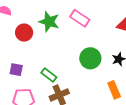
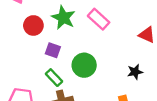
green circle: (90, 58) -> (84, 65), moved
purple square: (16, 70) -> (53, 50), moved

